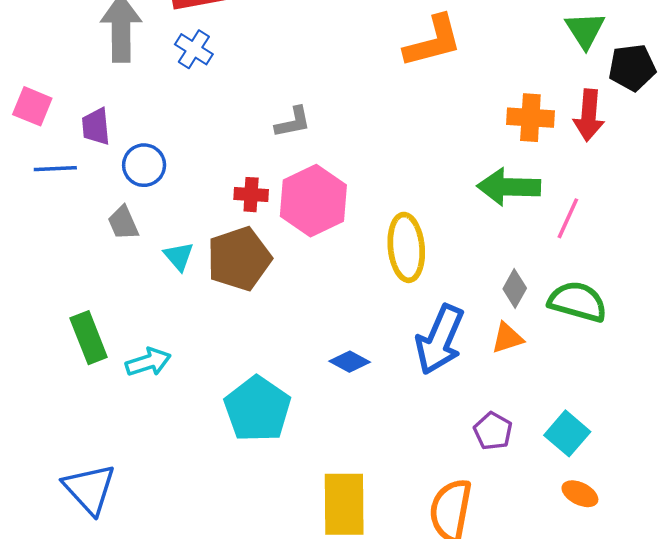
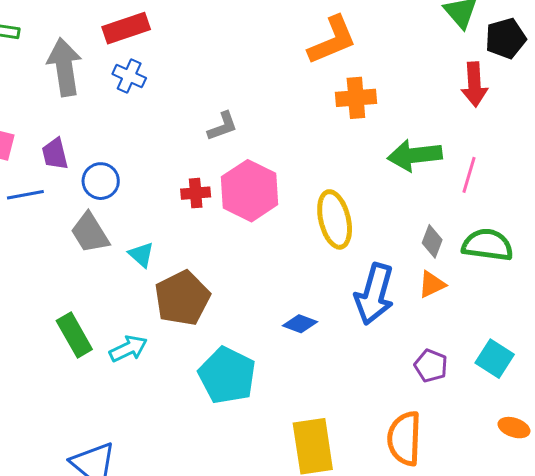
orange cross: (530, 118) -> (356, 98), moved
gray trapezoid: (123, 223) -> (90, 233), size x1.4
brown pentagon: (239, 259) -> (182, 298), moved
orange ellipse: (580, 494) -> (514, 428), moved

